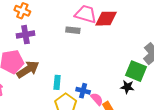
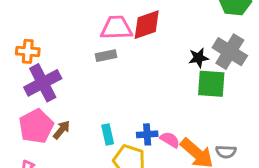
purple cross: (25, 35) -> (43, 83), size x1.4
brown arrow: (28, 69) -> (62, 130), size x0.6
black star: (127, 87) -> (199, 58), moved

